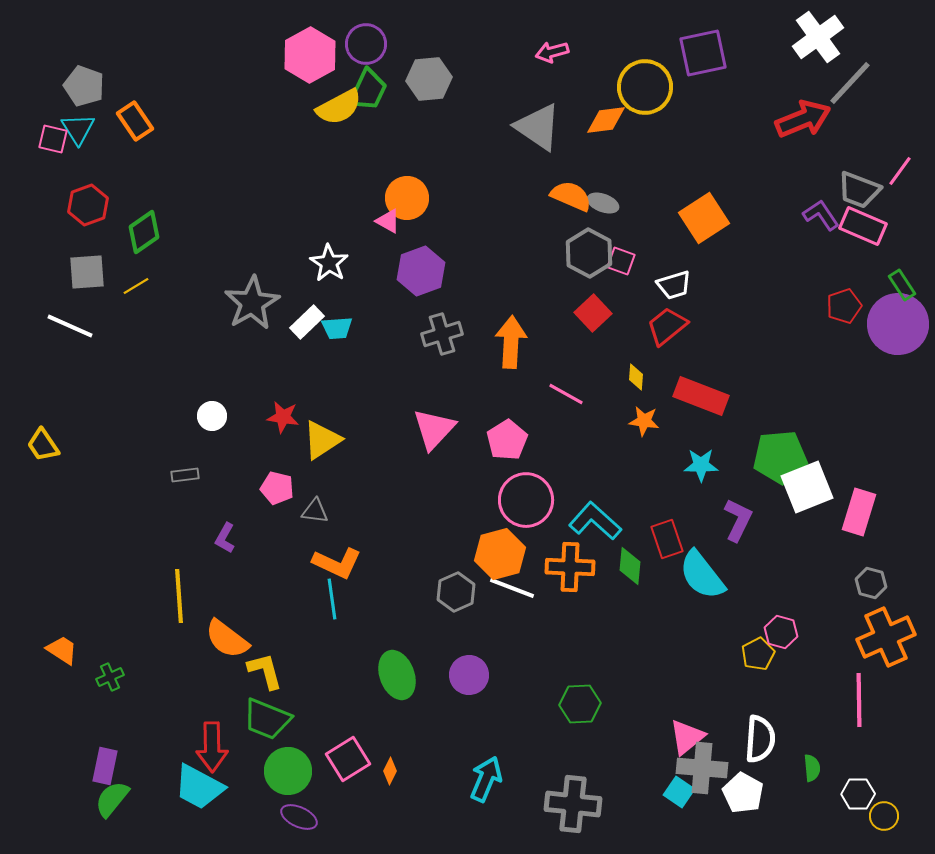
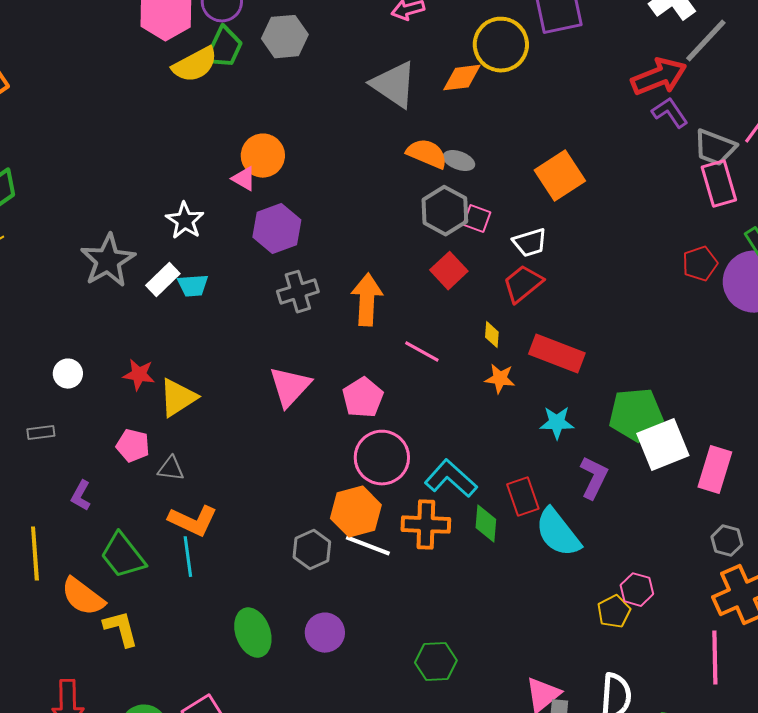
purple L-shape: (821, 215) -> (670, 113), moved
pink rectangle: (863, 226) -> (719, 184), turned 51
green trapezoid: (267, 719) -> (123, 556), moved, turned 30

